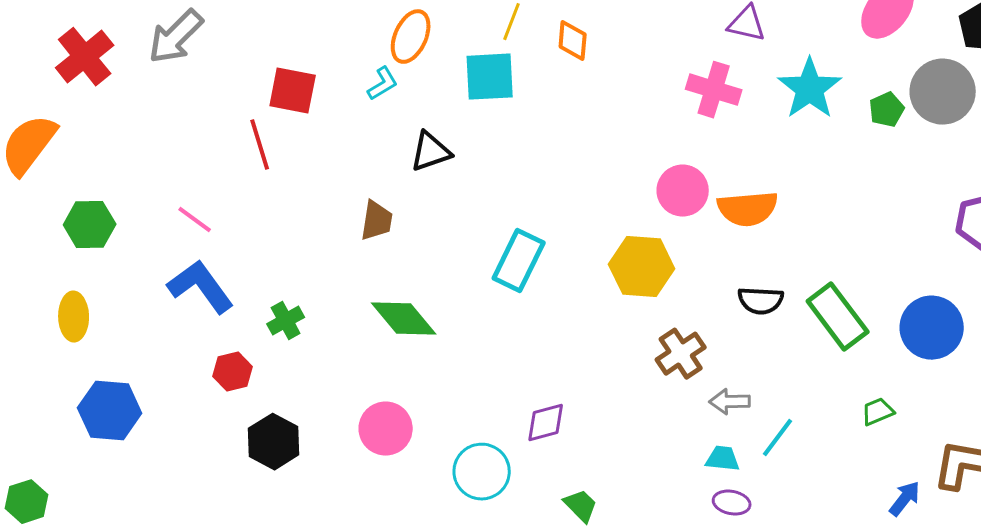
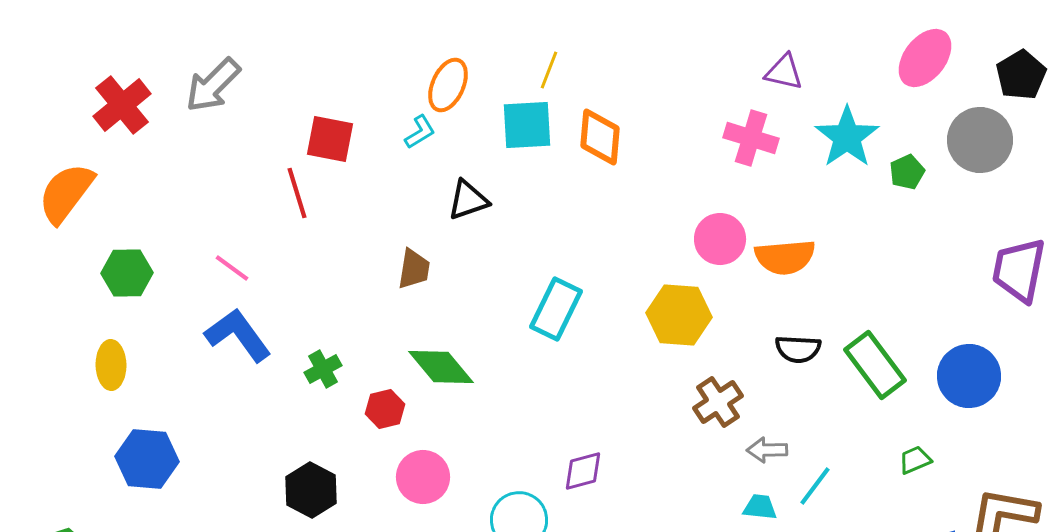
orange diamond: (573, 41) -> (600, 137), moved, size x1.4
green pentagon: (887, 110) -> (907, 172), moved
red hexagon: (233, 372) -> (385, 409), moved

